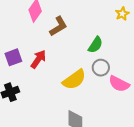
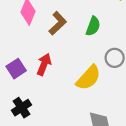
green semicircle: (95, 45) -> (93, 26), moved

